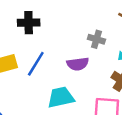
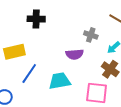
blue line: (36, 64) -> (29, 74), moved

